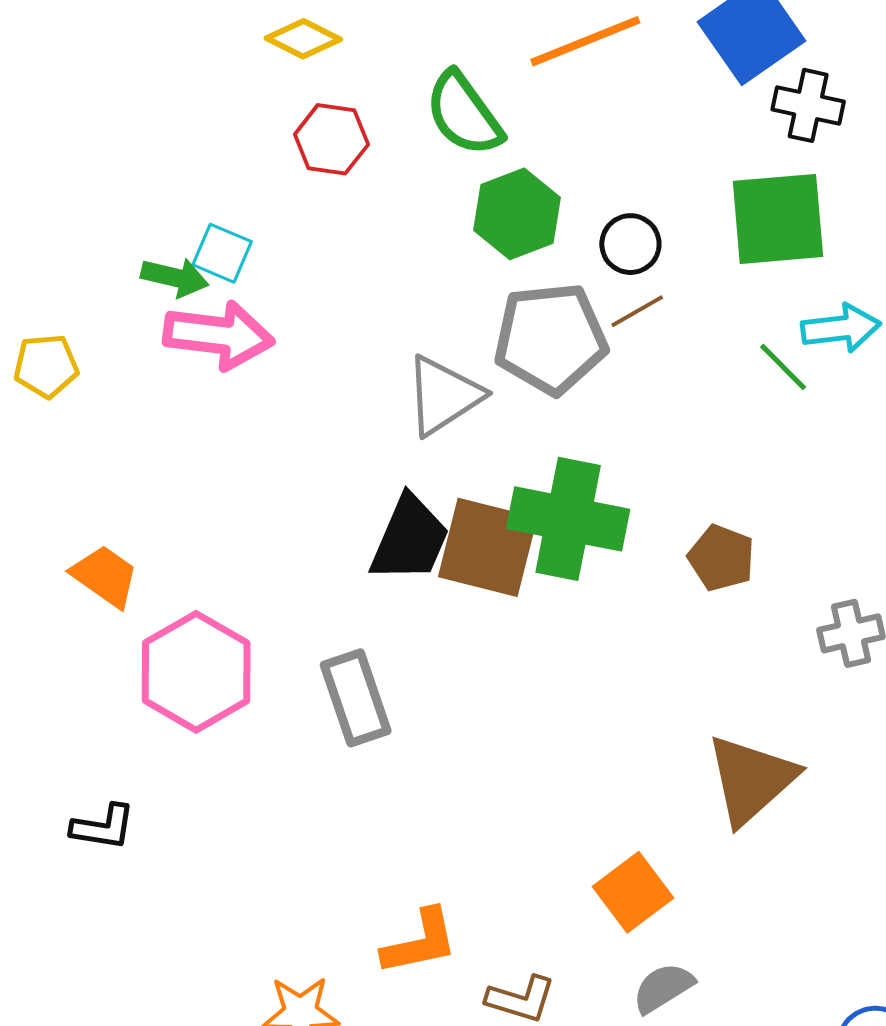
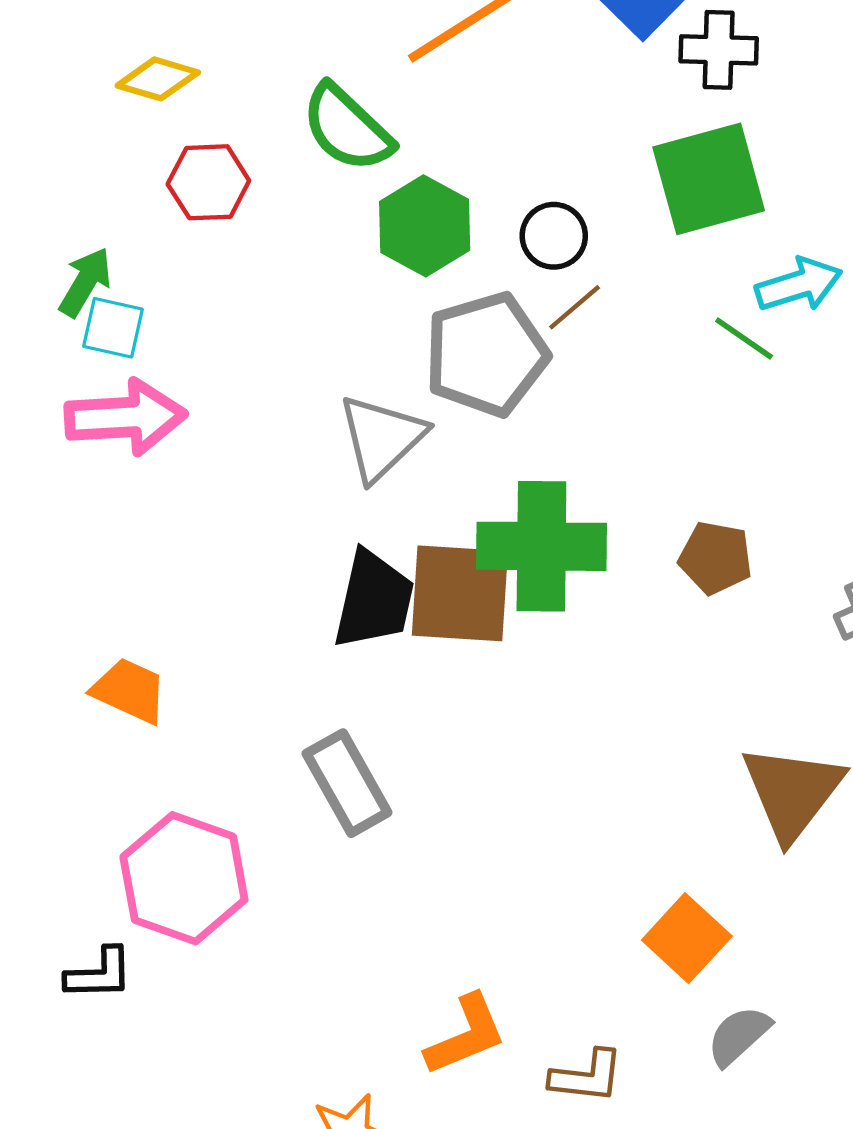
green arrow: (175, 277) -> (85, 282), moved, turned -62
orange trapezoid: (105, 576) -> (129, 691), moved
pink hexagon: (196, 672) -> (184, 878), moved

